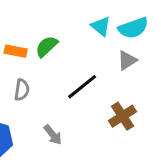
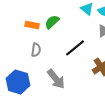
gray arrow: (53, 135) -> (56, 79), size x1.5

